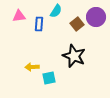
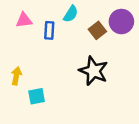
yellow arrow: (32, 67) -> (16, 76), moved, turned 104
cyan square: (49, 78) -> (37, 96), moved

